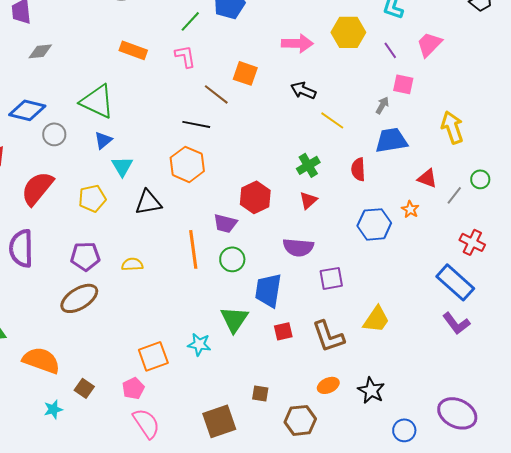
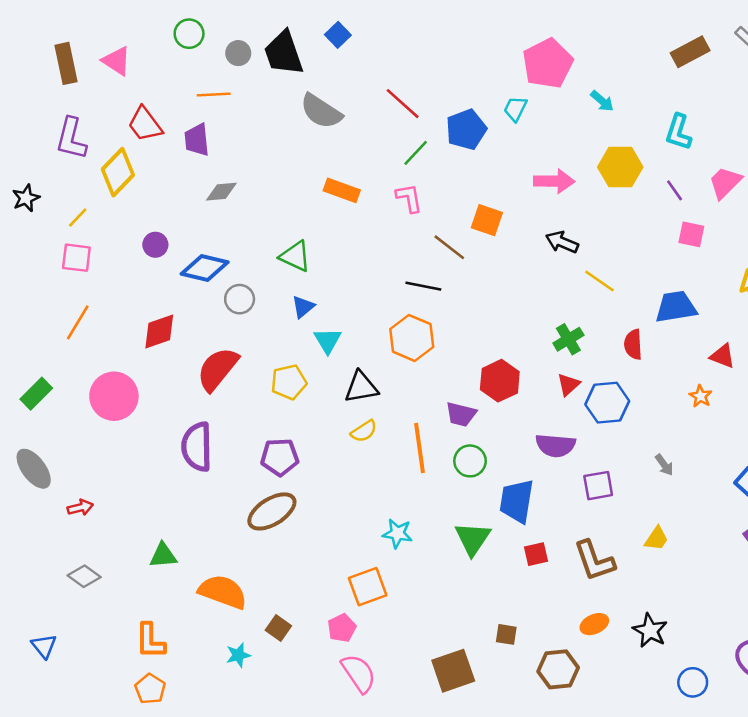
green triangle: (97, 101) -> (295, 256), size x0.7
gray arrow: (382, 105) -> (664, 465), moved, turned 114
blue hexagon: (374, 224) -> (607, 403), moved
yellow semicircle: (132, 264) -> (364, 431), moved, turned 150
yellow trapezoid: (376, 319) -> (656, 539), size x0.7
cyan star: (199, 344) -> (398, 533), moved

